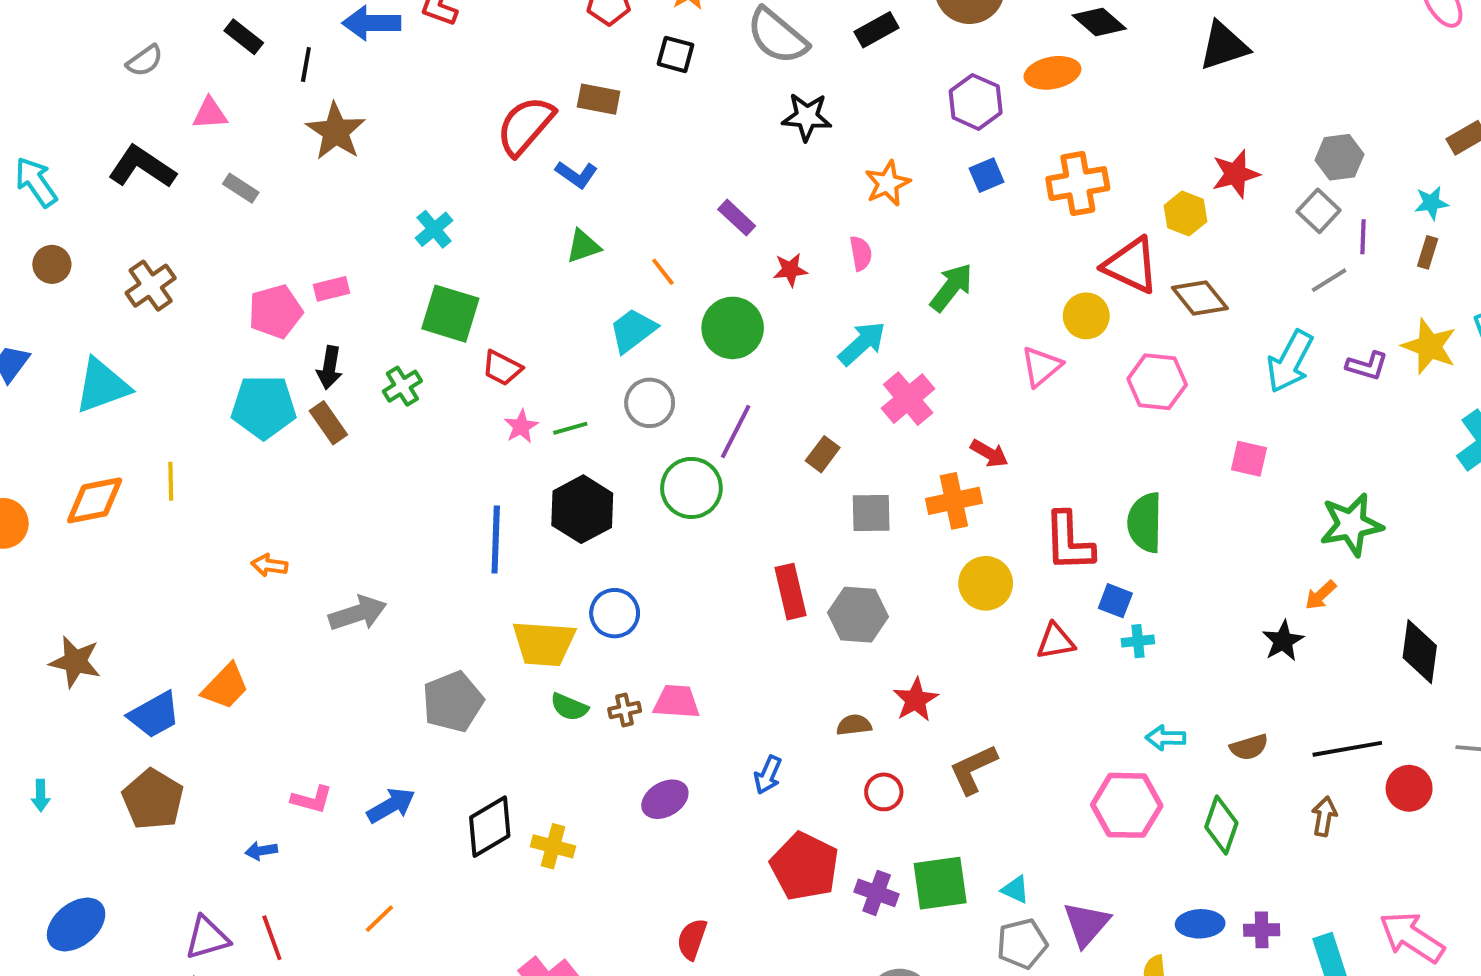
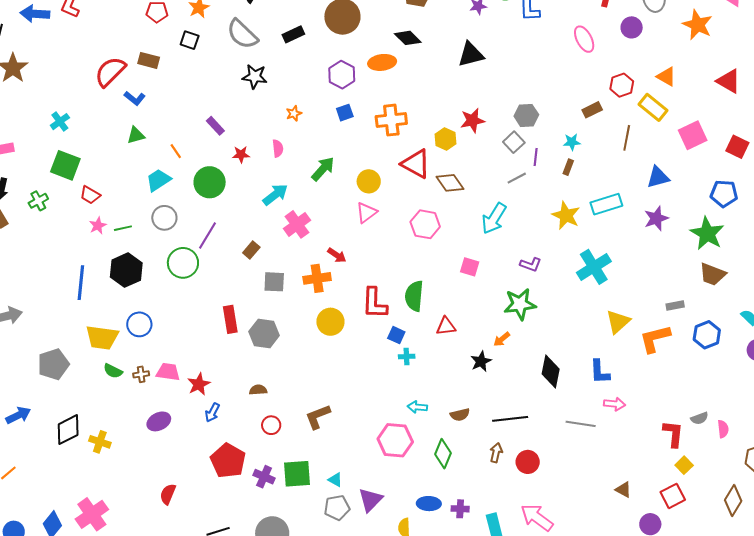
orange star: (888, 183) -> (294, 113), size x0.7
yellow circle: (1086, 316) -> (369, 181), moved
purple L-shape: (1367, 366) -> (531, 264), moved
red triangle: (1056, 641) -> (446, 326), moved
red star: (916, 700) -> (199, 384), moved
red circle: (1409, 788) -> (528, 462), moved

